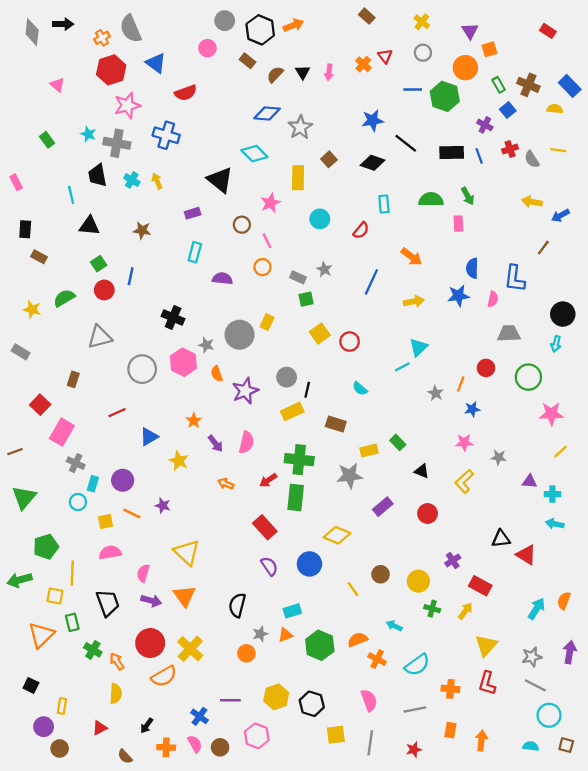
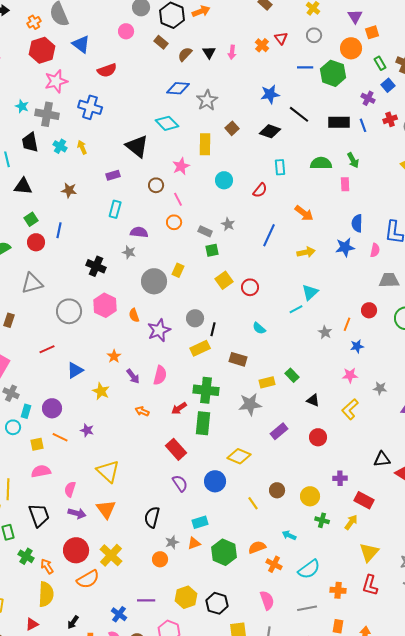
gray star: (206, 345) -> (129, 252), moved
purple cross: (453, 560) -> (340, 478), turned 32
yellow semicircle: (116, 693) -> (46, 594), size x1.4

